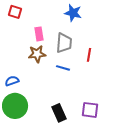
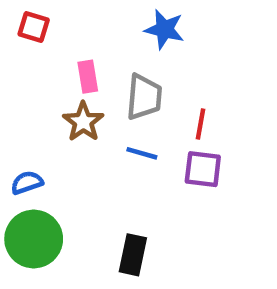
brown star: (37, 54) -> (83, 122), turned -30
purple square: (90, 110) -> (203, 169), moved
black rectangle: (59, 113) -> (133, 255), turned 36

